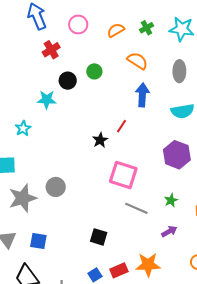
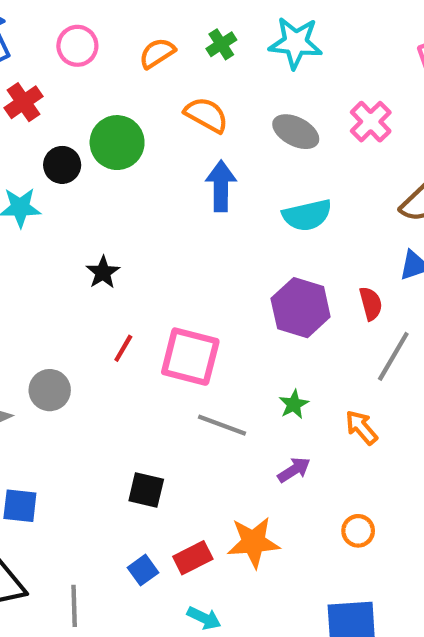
green circle: (94, 71) -> (117, 143), size x1.6
gray ellipse: (179, 71) -> (296, 132), turned -60
red line: (122, 126) -> (123, 348), moved
black star: (100, 140) -> (103, 272), moved

